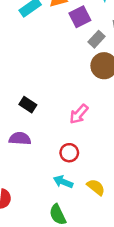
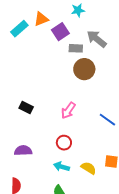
gray rectangle: (96, 39) -> (76, 48), turned 56
purple semicircle: (20, 139) -> (23, 151), moved

